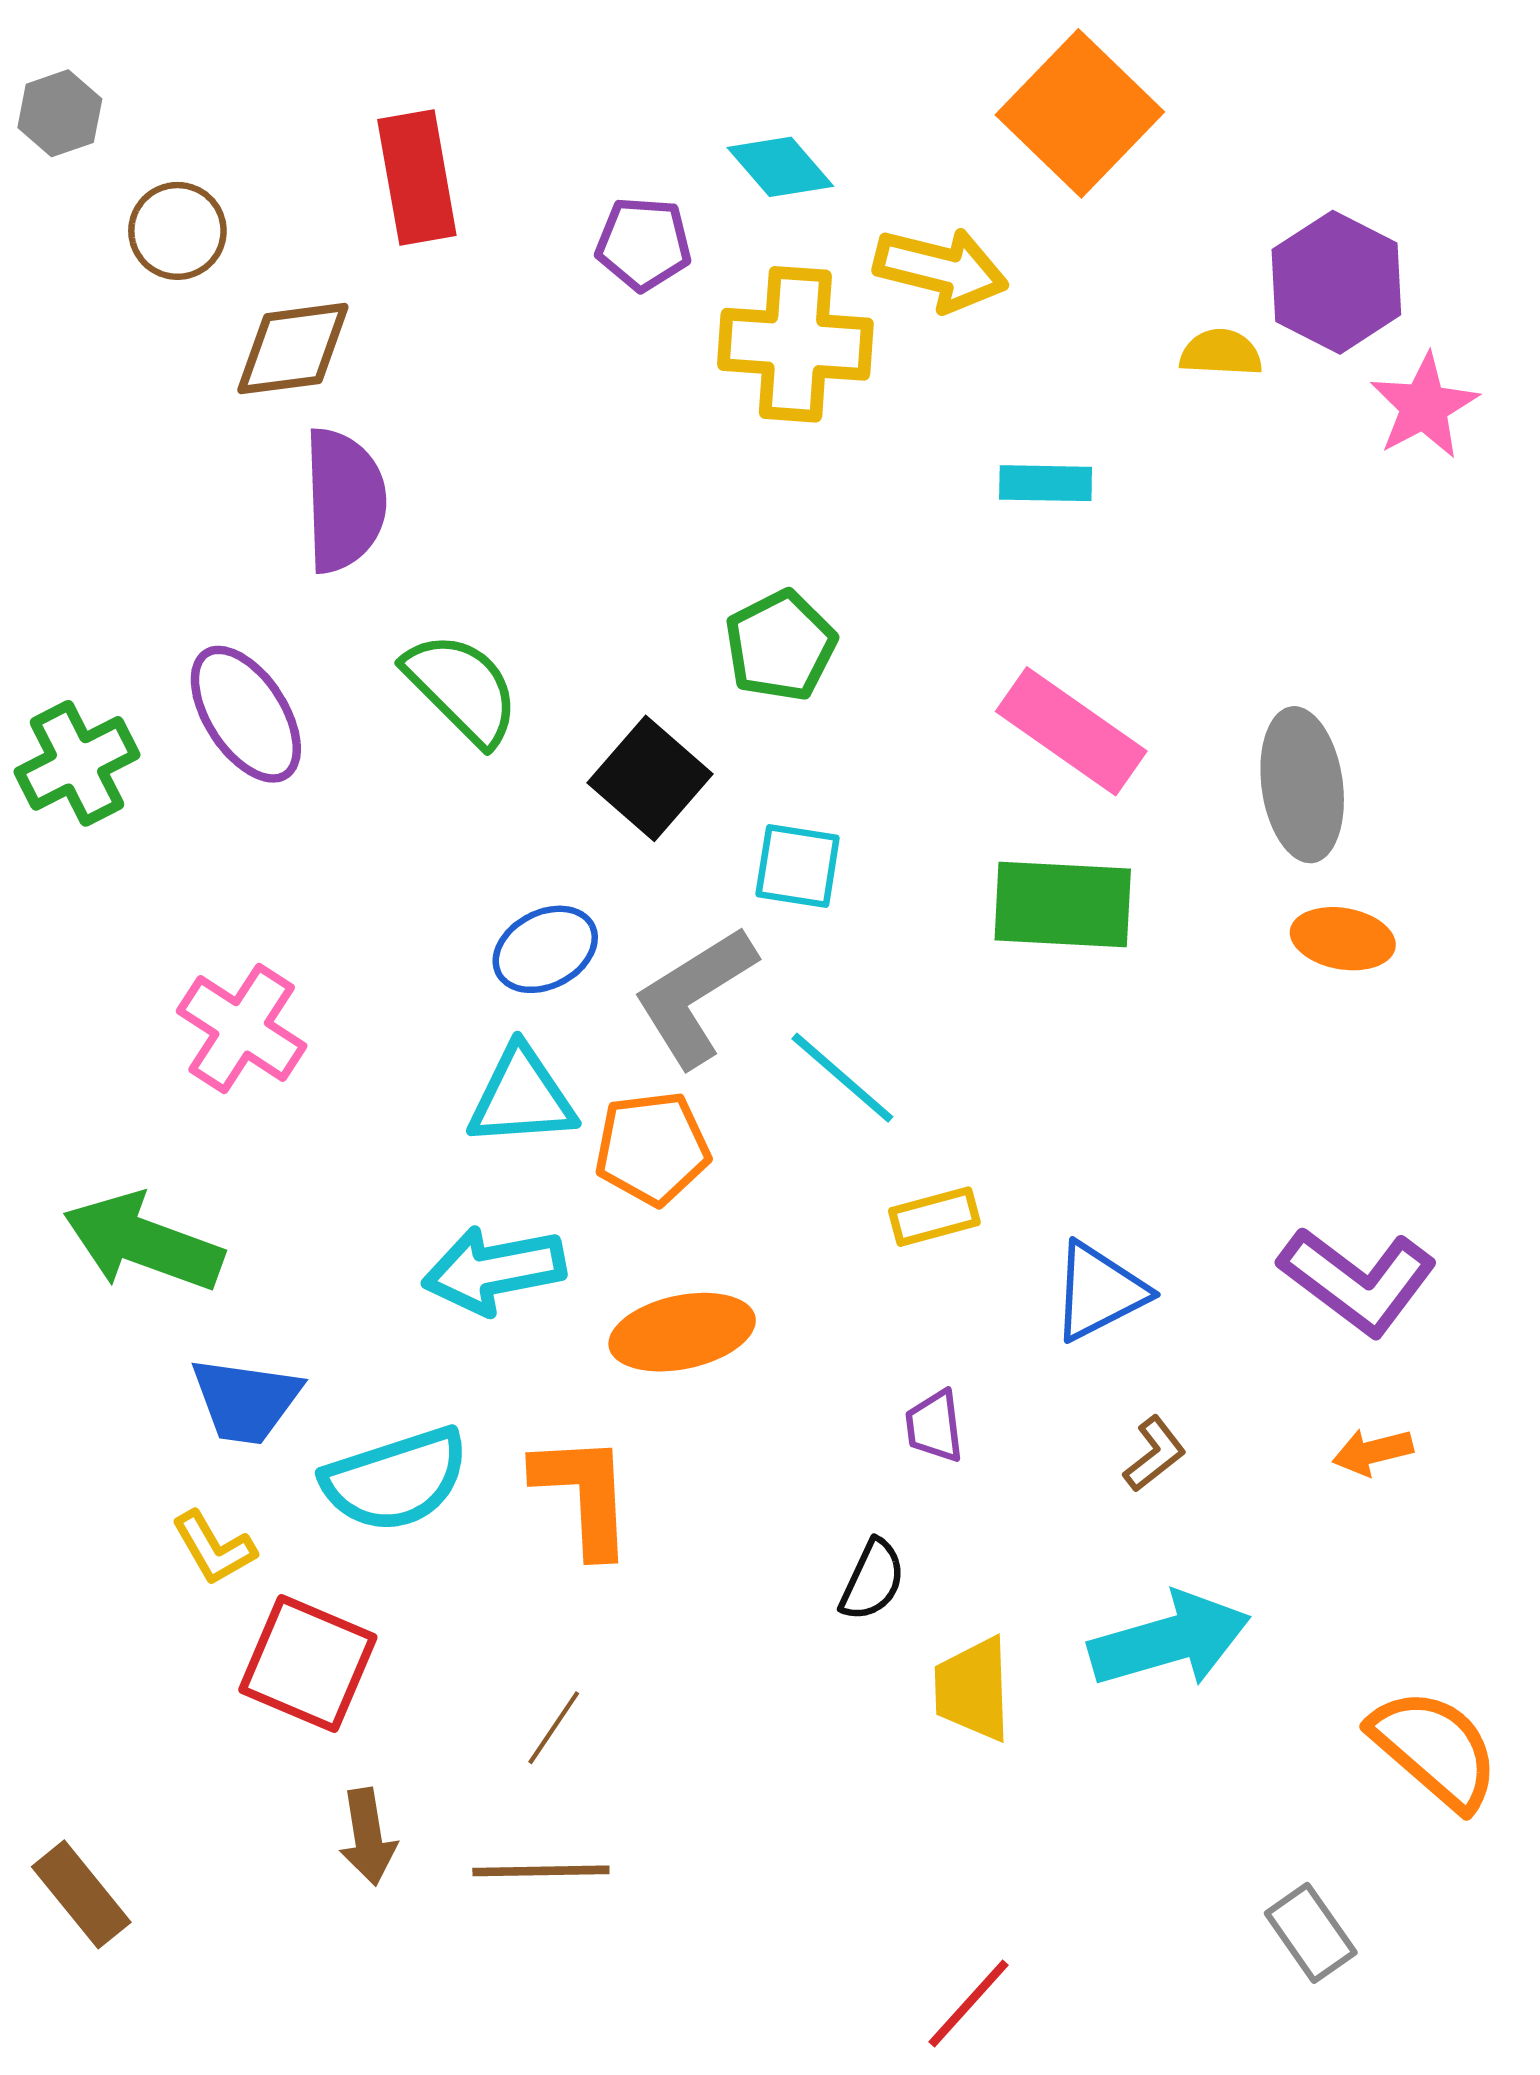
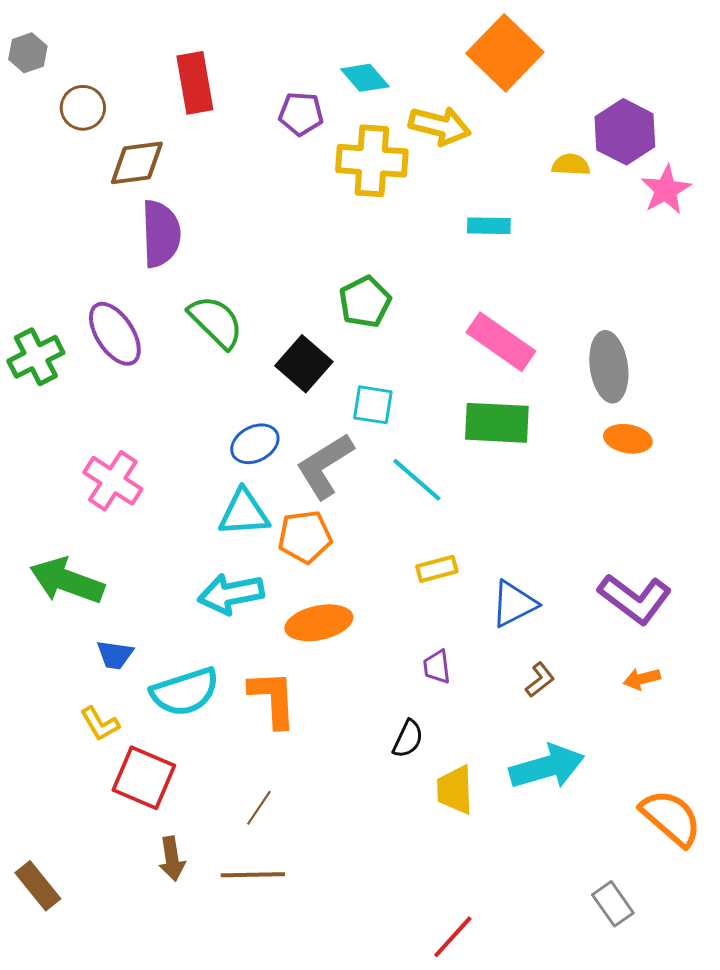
cyan line: (842, 1078) -> (417, 480), moved
blue trapezoid: (246, 1401) -> (115, 655), size x0.7

